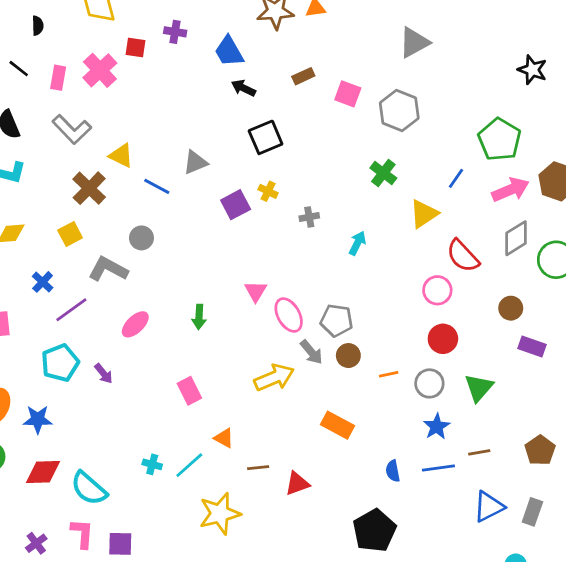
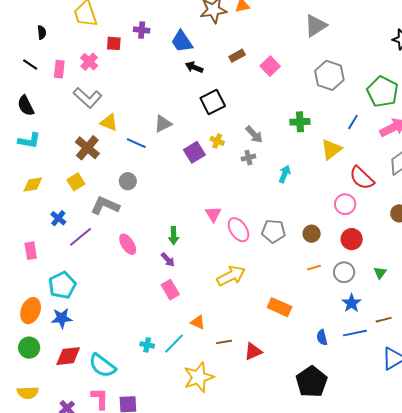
pink cross: (100, 70) -> (89, 62), size x0.7
pink square: (348, 94) -> (270, 66), turned 30
gray hexagon: (399, 110) -> (329, 75), moved
gray L-shape: (72, 129) -> (88, 98), moved
green cross: (383, 173) -> (300, 122), turned -36
pink ellipse: (135, 324) -> (128, 244), turned -75
gray arrow: (311, 352) -> (254, 134), moved
brown circle: (348, 356) -> (312, 234), moved
cyan pentagon: (60, 363) -> (62, 285), moved
purple arrow: (104, 374) -> (168, 260), moved
green triangle: (479, 388) -> (380, 273), size x0.6

